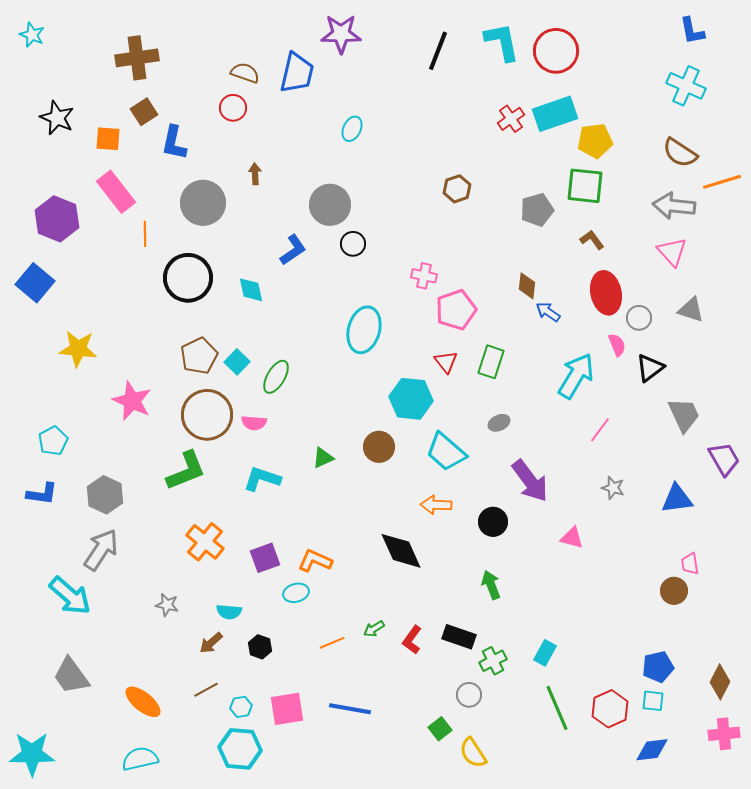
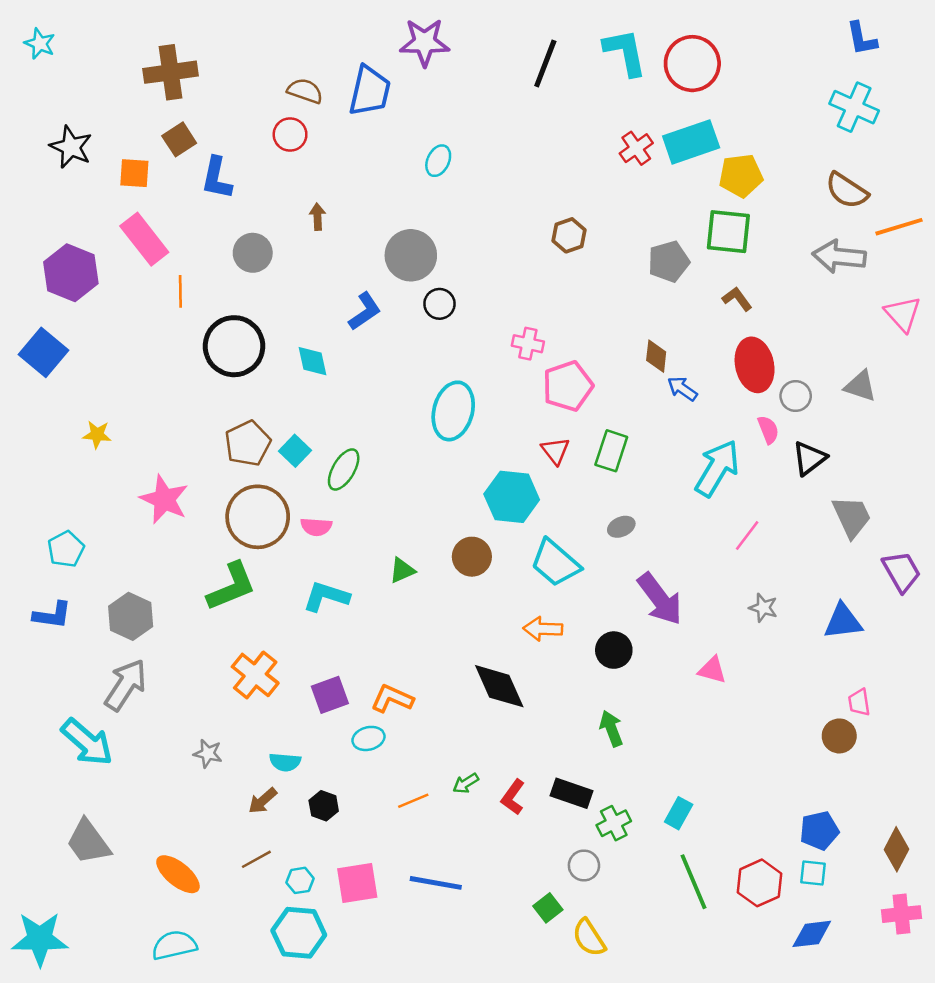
gray circle: (203, 203) -> (253, 253), size x0.7
pink triangle: (672, 252) -> (903, 314), moved
yellow star: (78, 349) -> (97, 435), size x0.6

